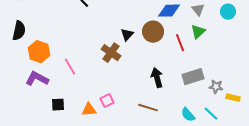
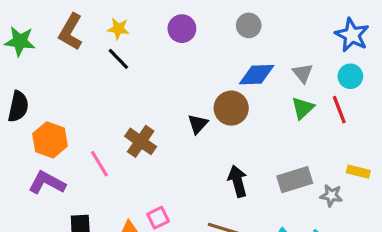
black triangle: (127, 35) -> (198, 124), moved
red line: (180, 43) -> (339, 110), moved
brown cross: (111, 53) -> (141, 141), moved
yellow rectangle: (233, 98) -> (358, 172), moved

